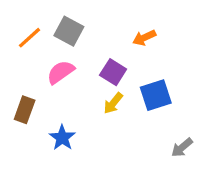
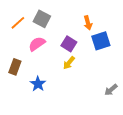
orange arrow: (144, 38) -> (88, 23), turned -80
blue square: (156, 95) -> (101, 41), moved

